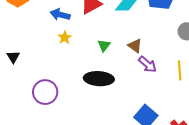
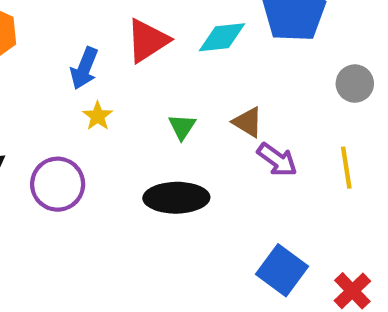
blue arrow: (60, 15) -> (84, 68), turned -78
purple circle: (45, 92) -> (58, 184), moved

